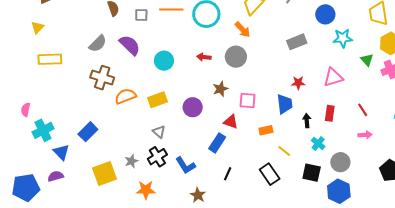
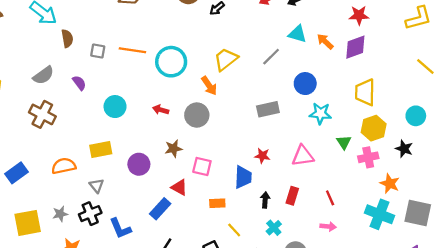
purple semicircle: (130, 45) -> (79, 83), size x0.6
orange semicircle: (125, 96) -> (64, 166), moved

